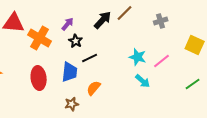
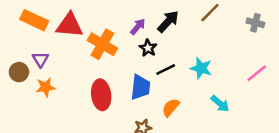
black arrow: (103, 20) -> (168, 21), moved
gray cross: (161, 21) -> (255, 23), turned 32
cyan star: (138, 57) -> (201, 68), moved
cyan arrow: (143, 81) -> (220, 104), moved

